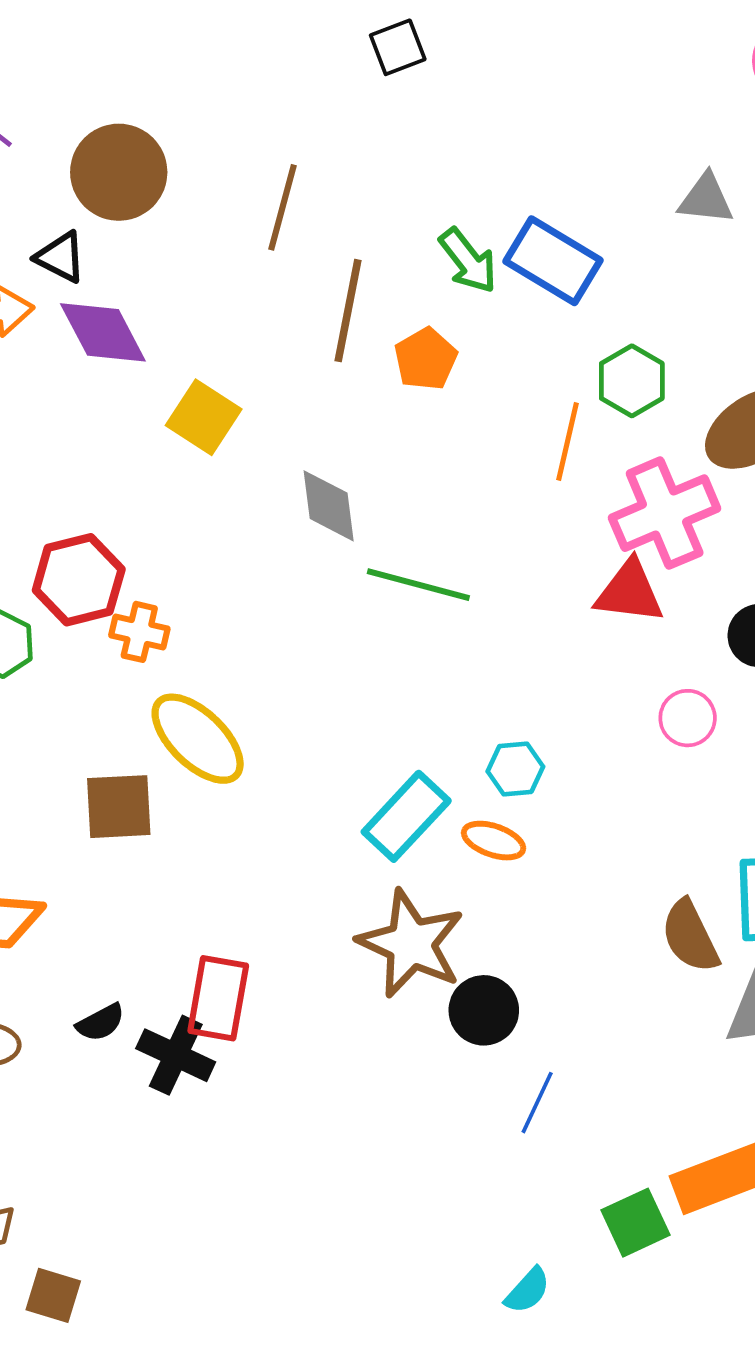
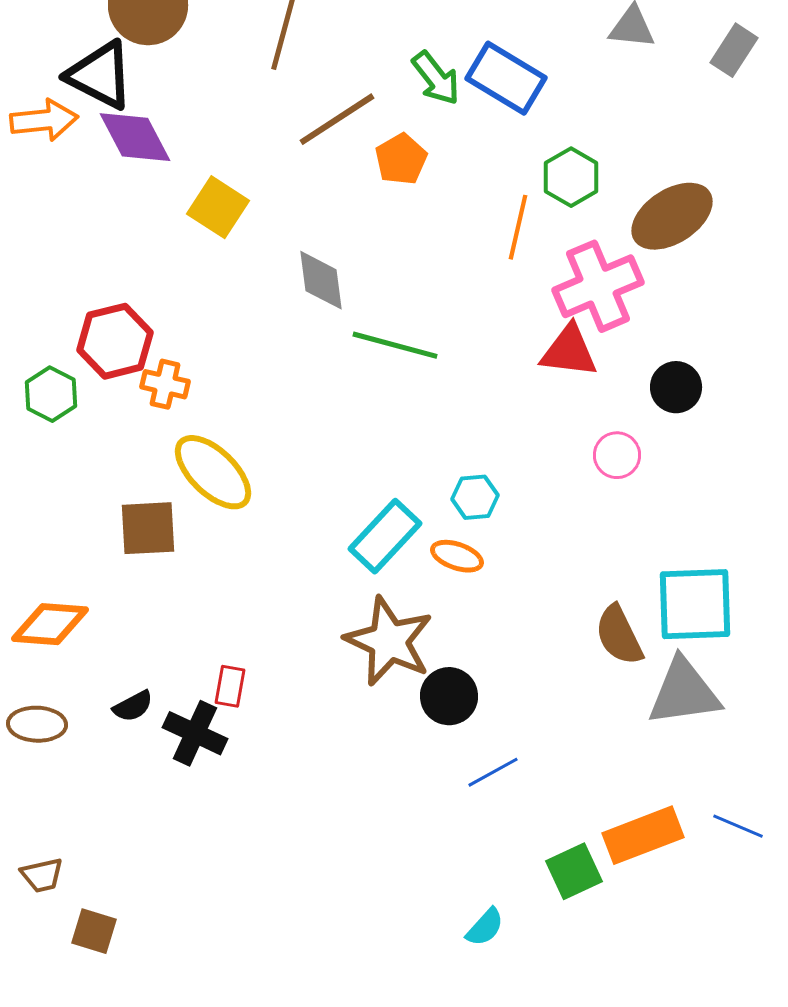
black triangle: (61, 257) -> (100, 75), size x1.6
brown line: (348, 311) -> (337, 119), turned 46
red rectangle: (218, 998) -> (230, 686), size x0.6
blue line: (537, 1103) -> (493, 772), turned 36

